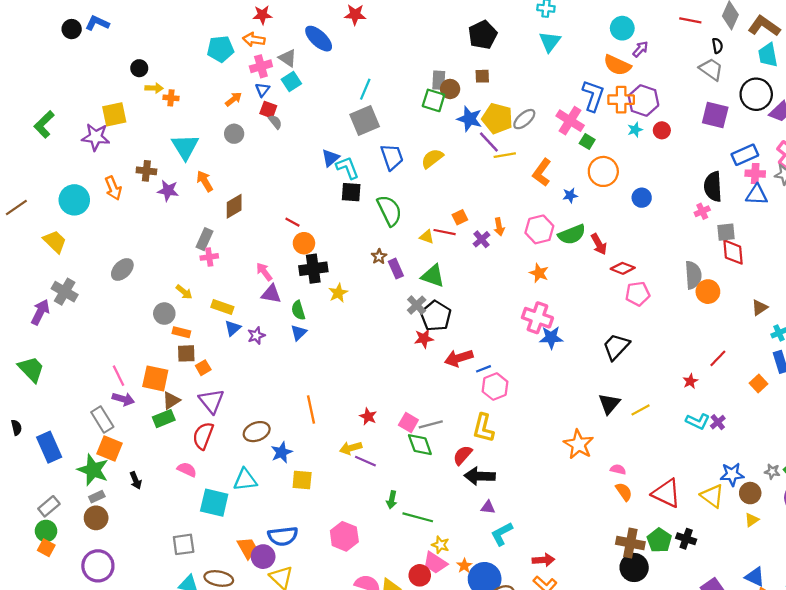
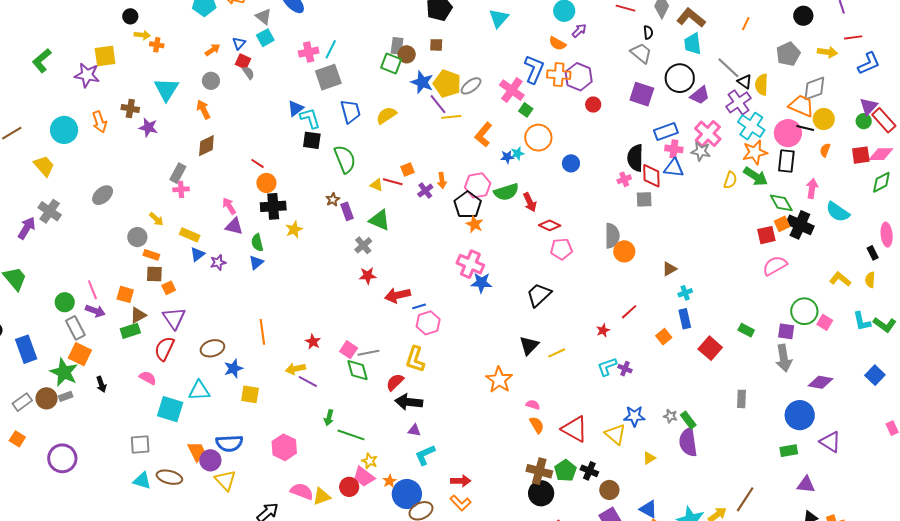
orange semicircle: (617, 65) -> (557, 43), size x0.7
pink cross: (261, 66) -> (309, 52), moved
cyan star: (635, 130) -> (517, 153), moved
orange arrow: (205, 181) -> (203, 109), moved
red diamond: (733, 252) -> (651, 176), moved
black pentagon: (436, 316) -> (468, 205), moved
orange square: (155, 378) -> (125, 294), size x0.7
cyan L-shape: (698, 421) -> (607, 367), turned 130
purple cross: (718, 422) -> (625, 369), turned -32
brown circle: (750, 493) -> (609, 490), moved
brown circle: (96, 518) -> (47, 398), moved
green circle: (46, 531) -> (65, 302), moved

